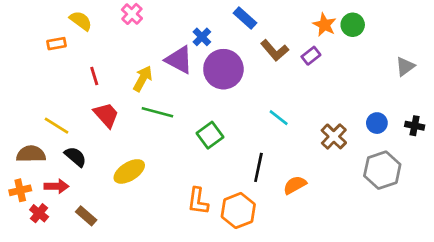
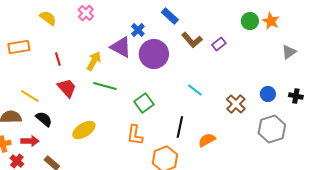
orange star: (324, 25) -> (271, 21), moved
orange rectangle: (57, 44) -> (19, 47), moved, size x1.5
orange L-shape: (198, 201) -> (135, 135), moved

